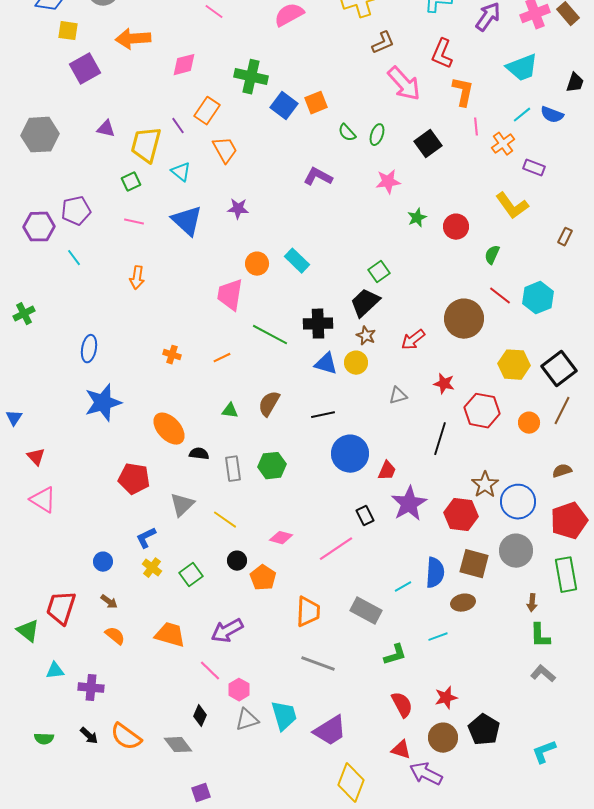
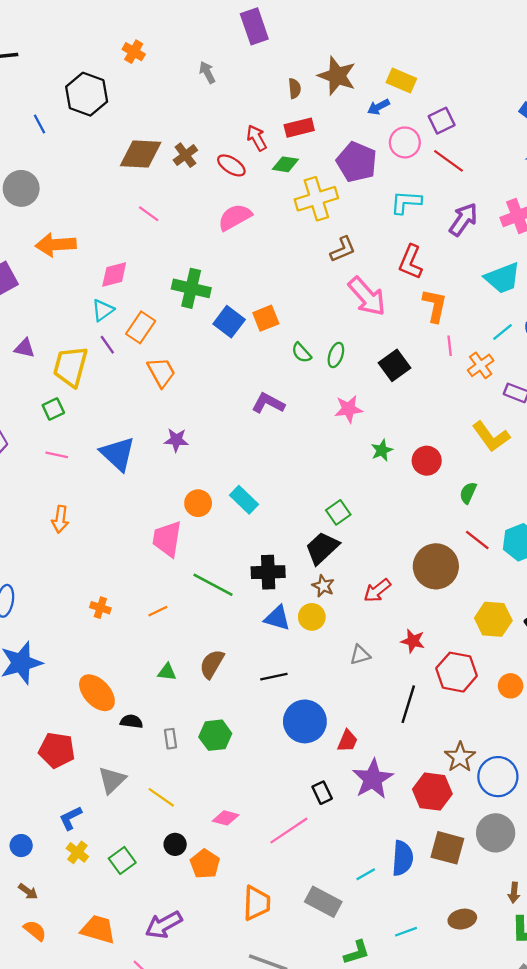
cyan triangle: (181, 172) -> (103, 310), moved, turned 45
gray rectangle: (233, 469) -> (170, 739), size x0.7
brown ellipse: (463, 603) -> (462, 919), moved

